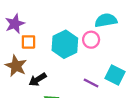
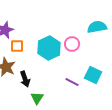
cyan semicircle: (106, 20) -> (97, 27), moved
black arrow: (38, 80) -> (25, 79), turned -77

